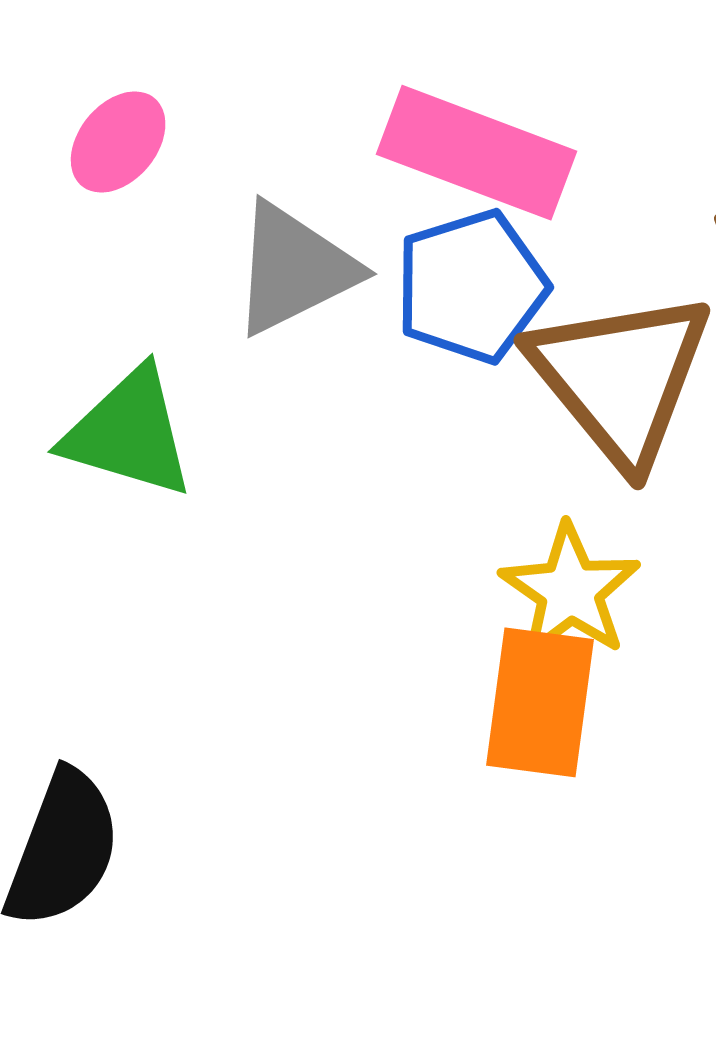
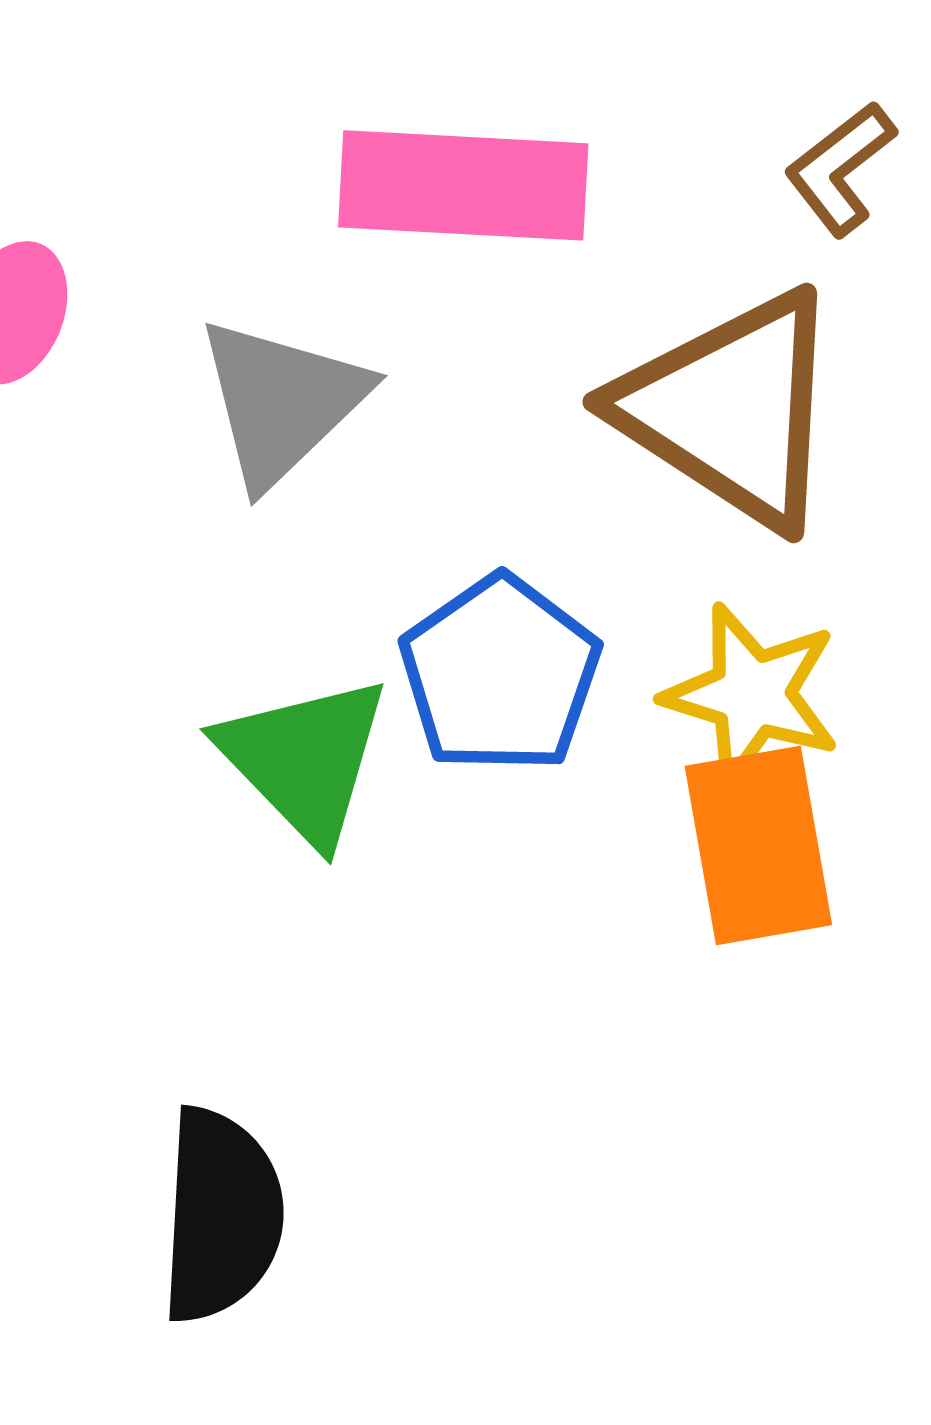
blue pentagon: (471, 286) -> (500, 674), moved
green triangle: (129, 433) -> (304, 759), moved, turned 47

